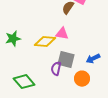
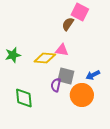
orange circle: (82, 79) -> (82, 95), size x1.5
green diamond: (24, 82) -> (24, 98), turned 35

